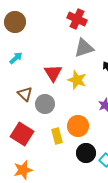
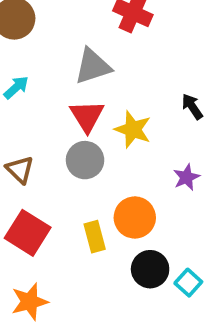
gray triangle: (84, 48) -> (93, 66), moved
brown triangle: (25, 94) -> (20, 170), moved
gray circle: (45, 104) -> (85, 160), moved

